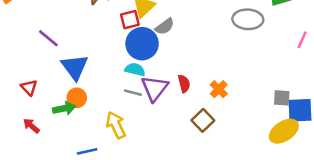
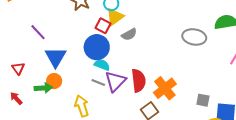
red square: (130, 20) -> (103, 26), turned 35
blue circle: (142, 44) -> (97, 47), moved
red semicircle: (184, 84) -> (139, 81), size x1.6
orange cross: (219, 89) -> (165, 88), size x1.6
gray square: (282, 98) -> (203, 100), moved

